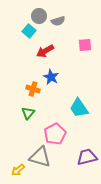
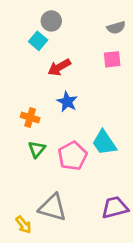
gray semicircle: (58, 21) -> (116, 28), moved
orange cross: (33, 89) -> (30, 118), moved
pink pentagon: (55, 134) -> (72, 156), moved
yellow arrow: (18, 170) -> (24, 225), turned -88

